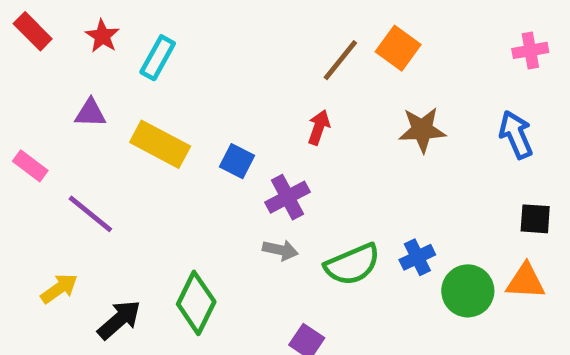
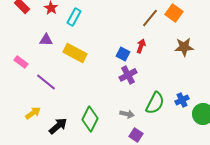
blue square: (237, 161) -> (123, 54), moved
gray arrow: (280, 250) -> (127, 114), moved
green semicircle: (352, 264) -> (155, 103), turned -40

